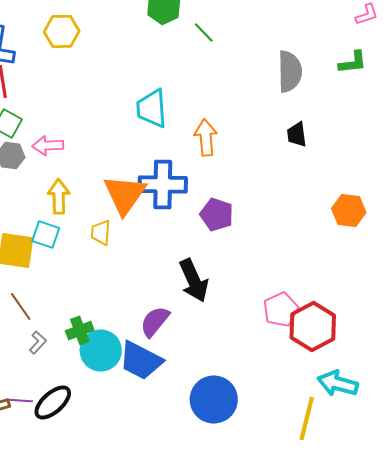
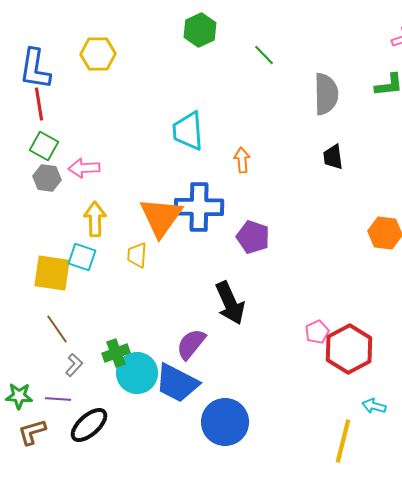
green line: (204, 32) -> (264, 55), moved
orange arrow: (206, 137) -> (242, 160), size x0.7
pink pentagon: (281, 309) -> (317, 332), size x0.7
cyan arrow: (338, 383) -> (374, 406), size x0.6
blue circle: (214, 399) -> (225, 422), moved
purple line: (20, 400) -> (58, 399), moved

